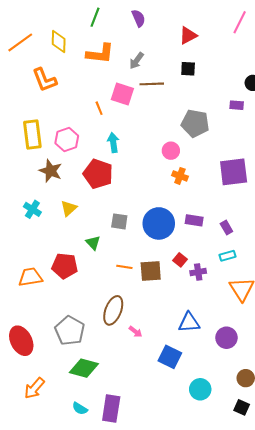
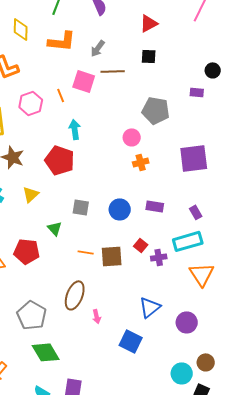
pink hexagon: (67, 140) -> (31, 103), moved
orange cross: (180, 176) -> (141, 162), turned -35
blue circle: (159, 223) -> (120, 209), size x0.7
purple rectangle: (226, 227) -> (196, 212), moved
cyan rectangle: (227, 256) -> (188, 241), size x1.8
blue triangle: (189, 323) -> (150, 307), turned -35
pink arrow: (135, 332) -> (97, 316), turned 40
green diamond: (84, 368) -> (46, 352), turned 44
cyan circle: (200, 389) -> (182, 373), moved

